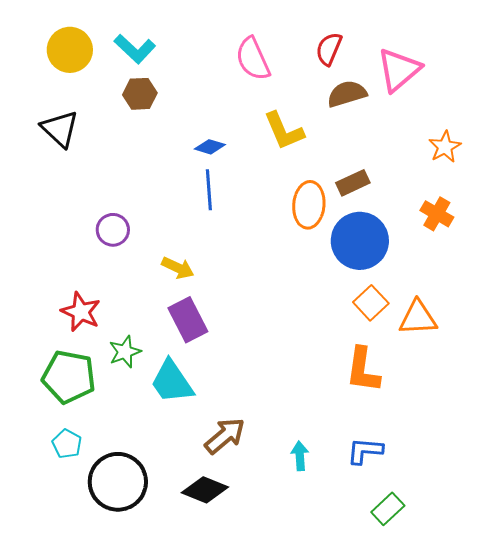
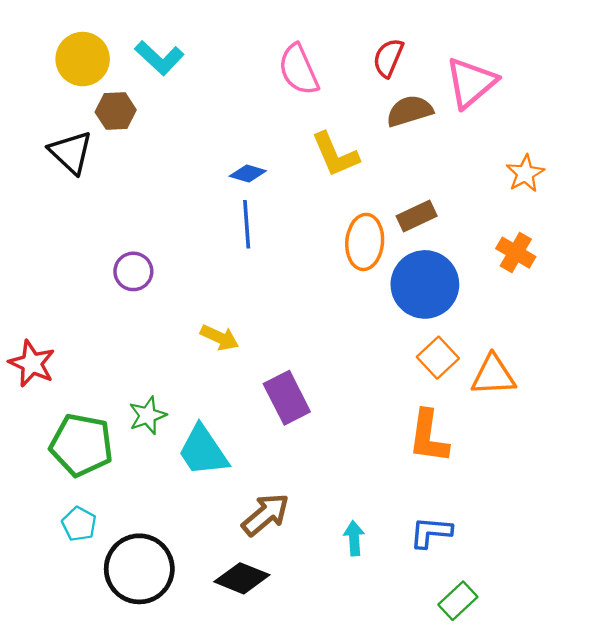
brown hexagon: (140, 94) -> (116, 111), moved
yellow arrow: (178, 268) -> (220, 338), moved
red star: (81, 312) -> (32, 364), moved
purple rectangle: (188, 320) -> (287, 398), moved

